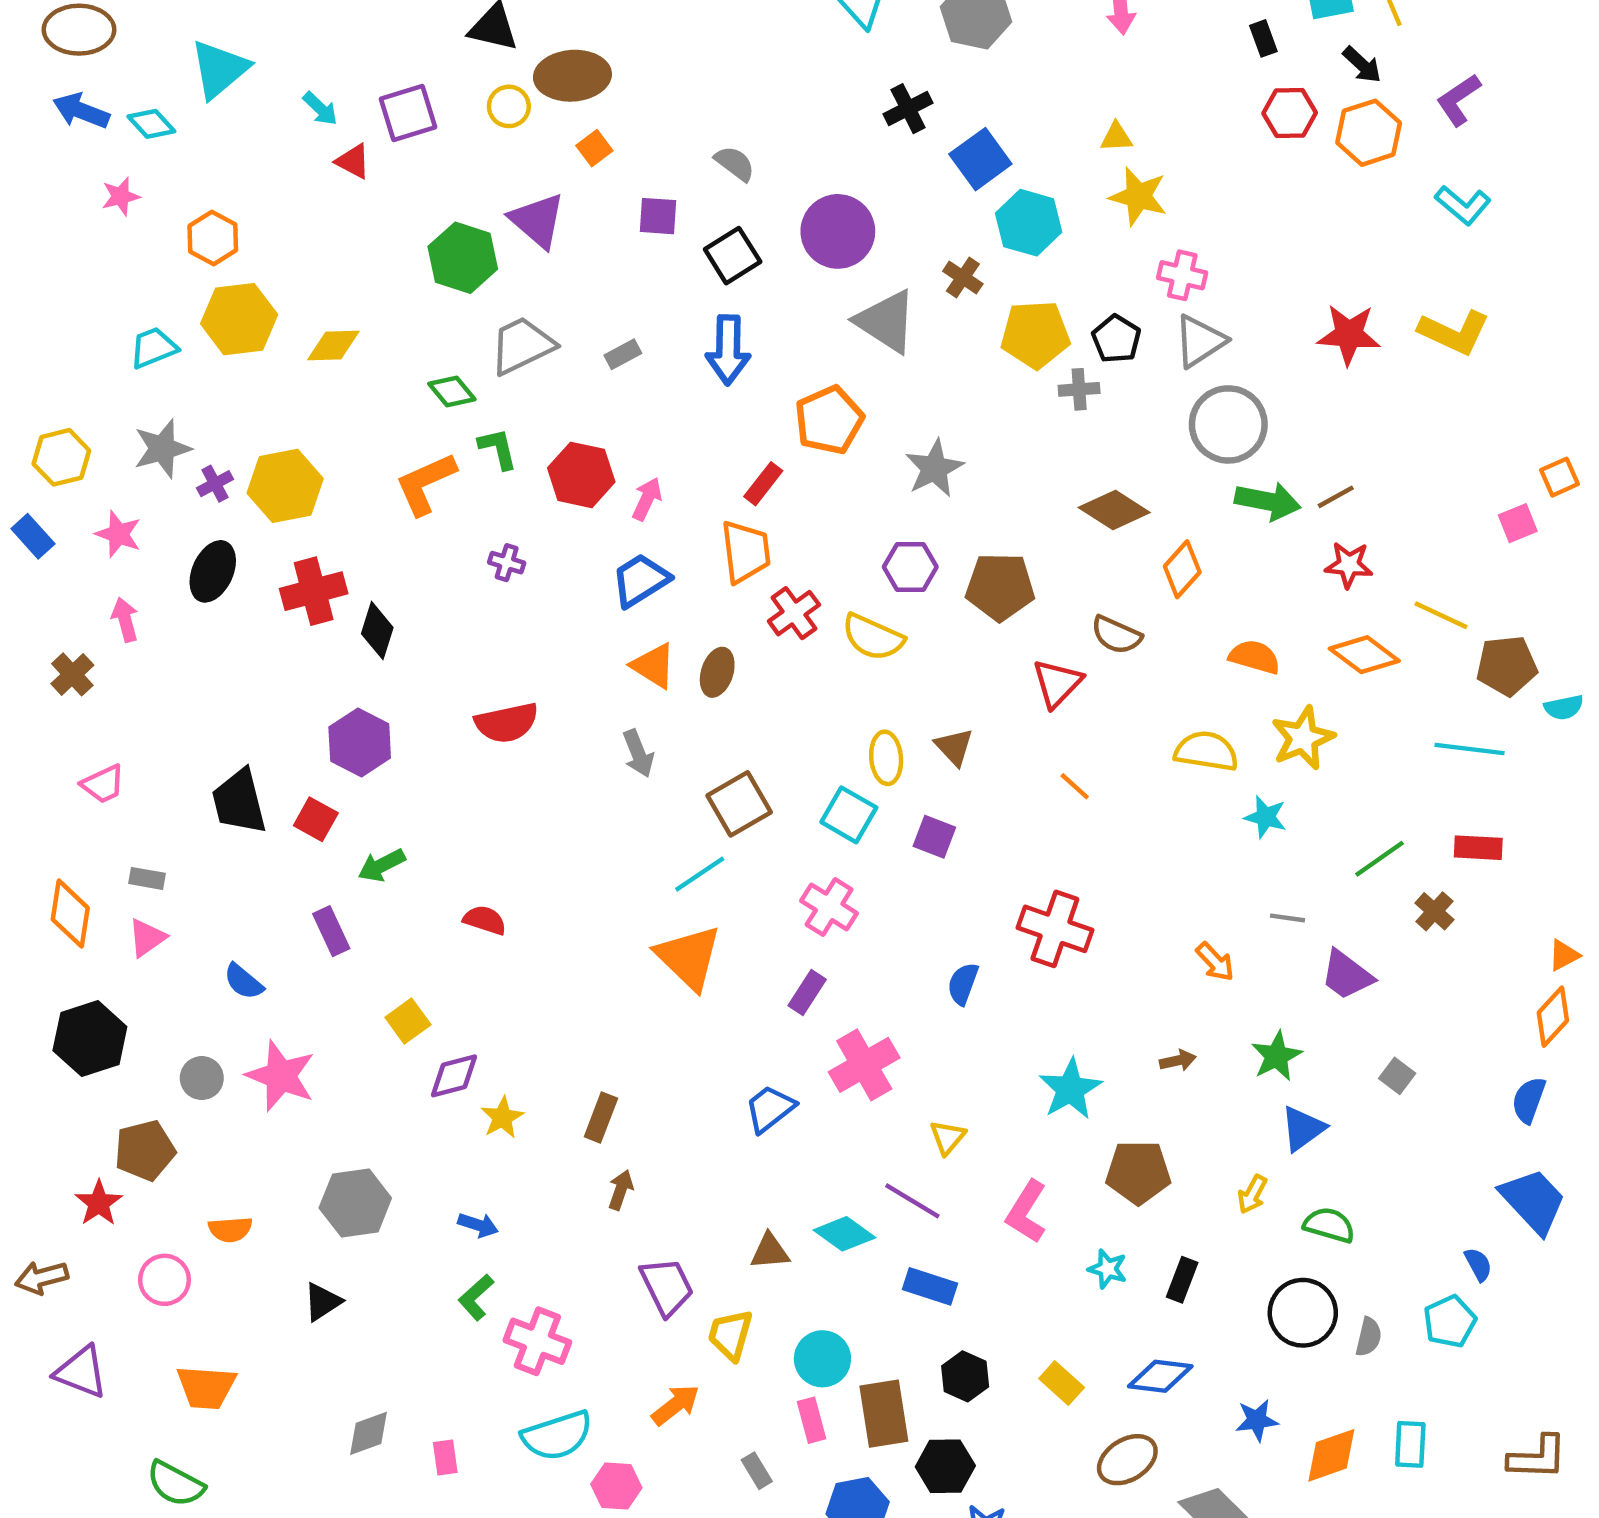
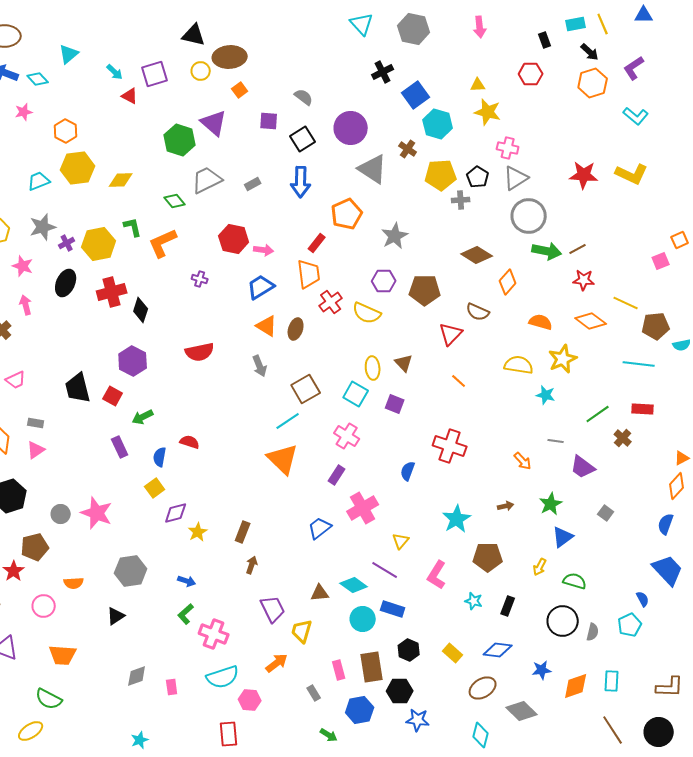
cyan triangle: (219, 69) -> (69, 54), size x0.7
red hexagon: (1290, 113) -> (531, 74), moved
green L-shape: (498, 449) -> (133, 227), moved
pink arrow: (647, 499) -> (264, 250), turned 72
blue semicircle: (243, 982) -> (160, 457), moved, turned 60
cyan circle: (822, 1359) -> (363, 619), moved

